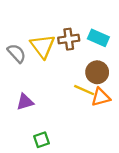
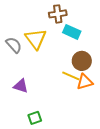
cyan rectangle: (98, 38) -> (72, 32), moved
brown cross: (69, 39) -> (58, 14), moved
purple triangle: (25, 102) -> (21, 86), turned 35

